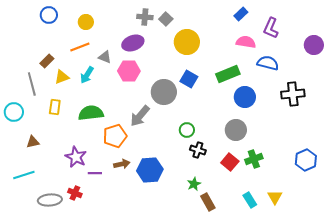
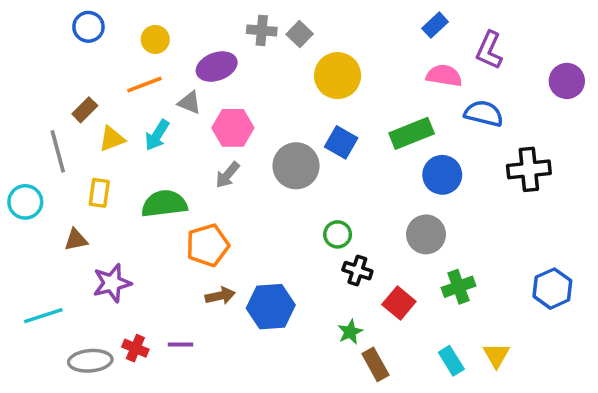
purple ellipse: (133, 43) -> (217, 67), moved
gray arrow: (140, 116) -> (227, 175), moved, size x0.7
brown triangle: (33, 142) -> (76, 240), moved
purple star: (76, 157) -> (112, 283), moved, turned 30
red square: (230, 162) -> (399, 303), moved
purple line: (95, 173) -> (181, 345), moved

